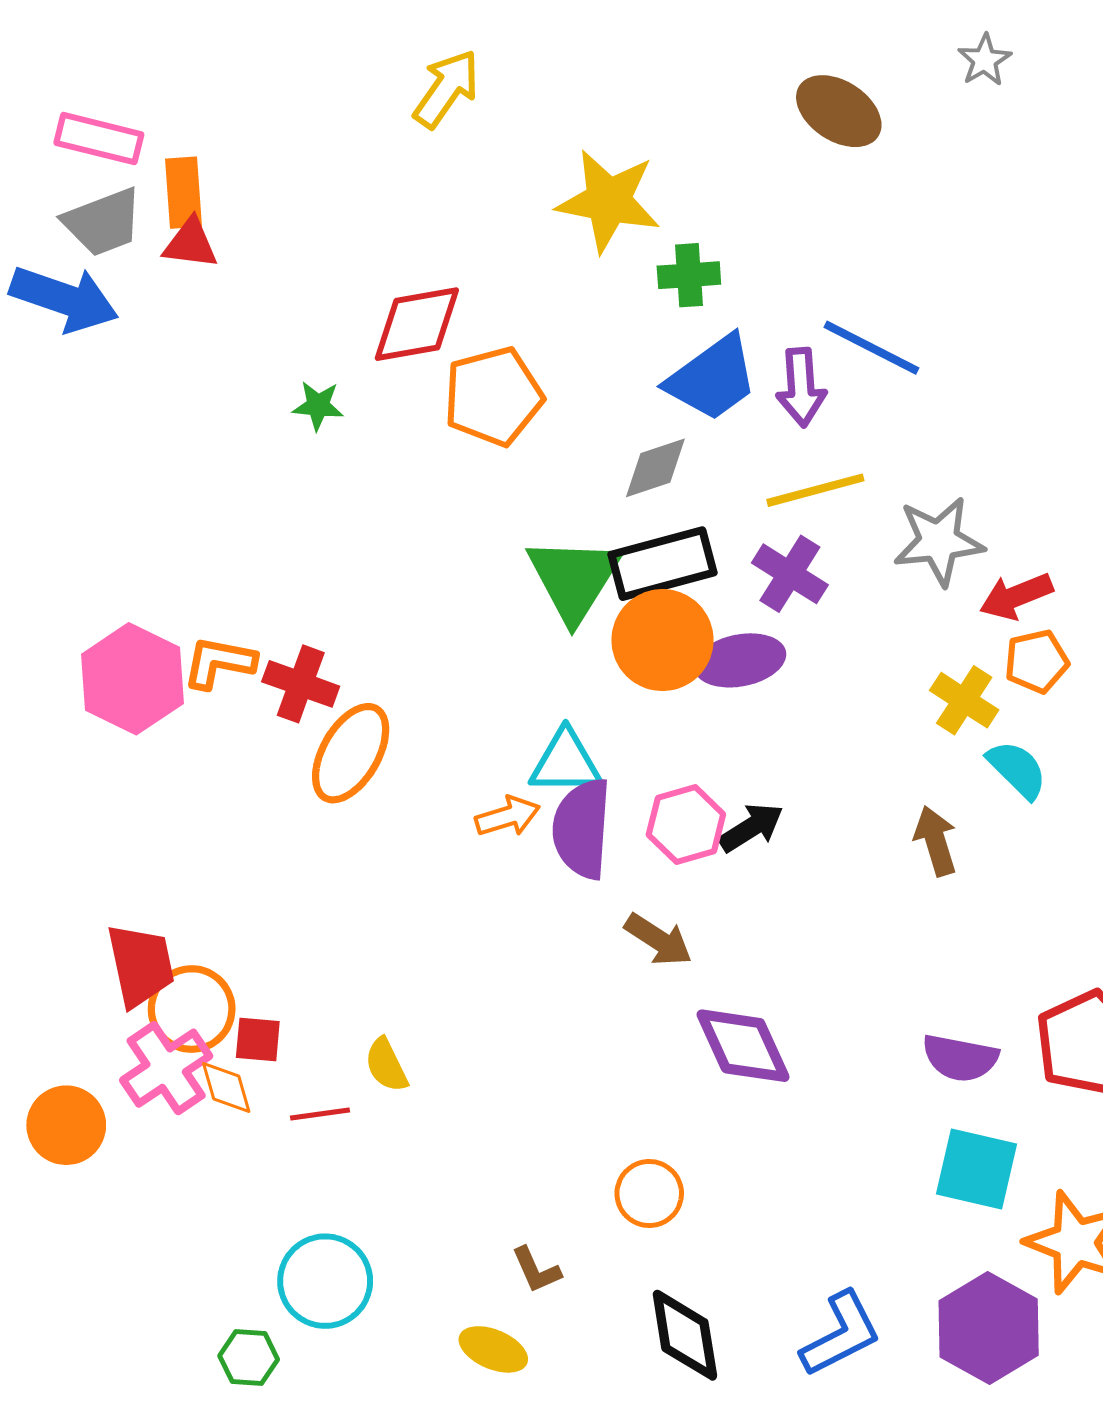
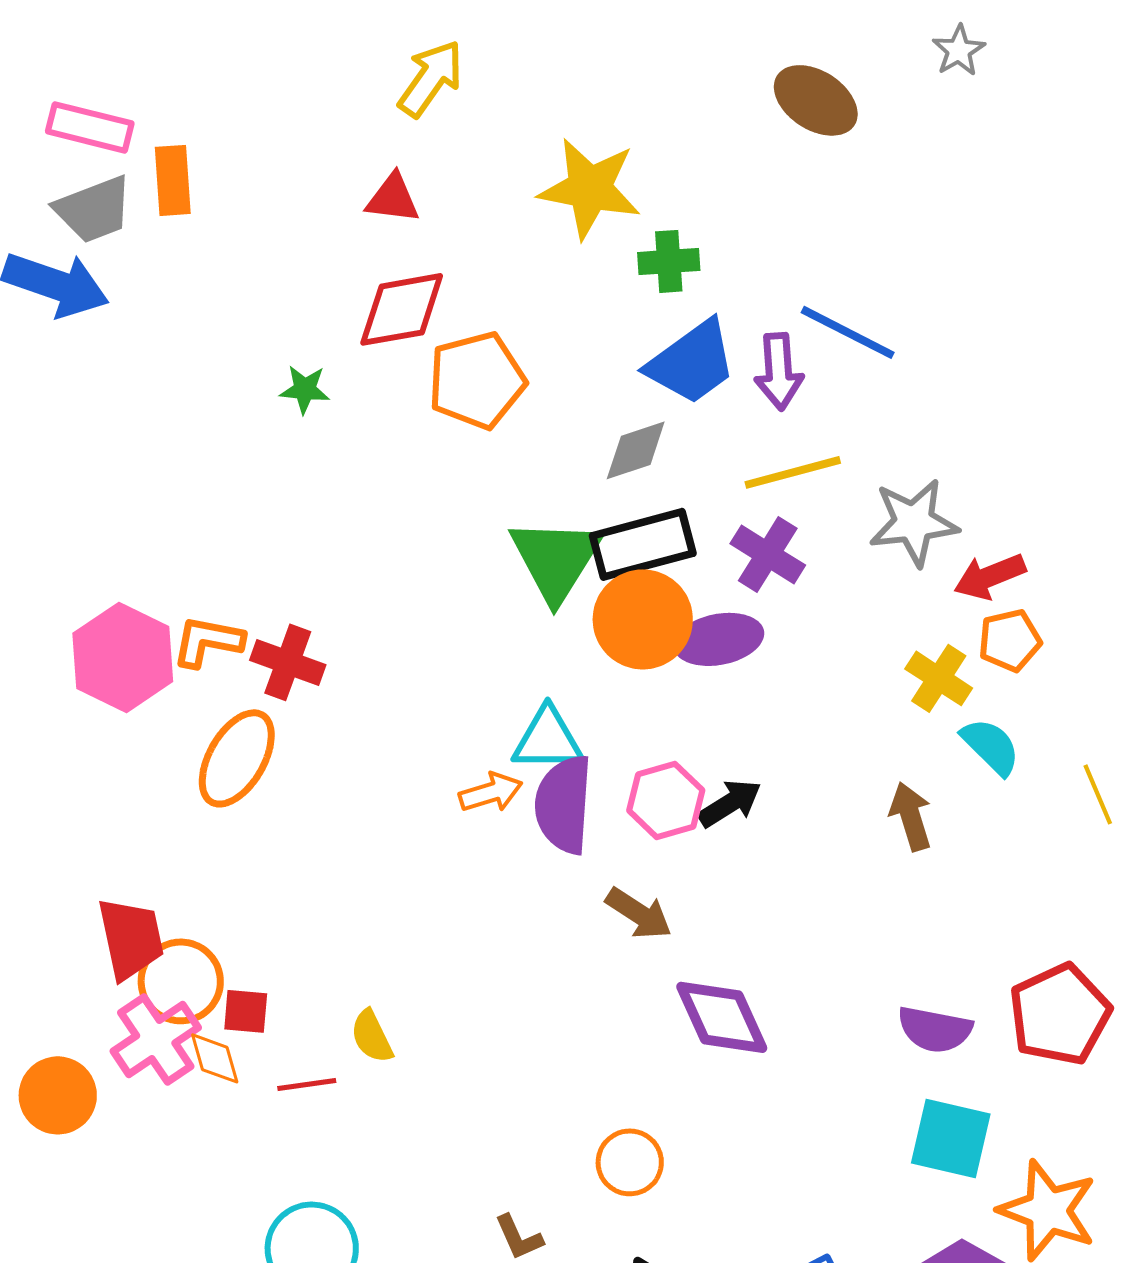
red triangle: (191, 244) -> (393, 198), moved
orange ellipse: (351, 753) -> (237, 758), moved

